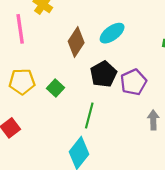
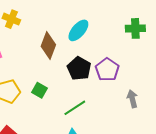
green line: (89, 115) -> (75, 108), turned 55

